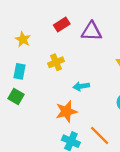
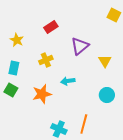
purple triangle: (92, 31) -> (80, 46), moved, turned -42
orange star: (66, 111) -> (42, 94), moved
orange line: (100, 135) -> (84, 124), turned 60

